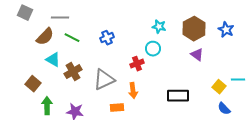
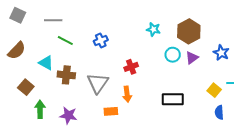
blue star: (226, 30) -> (221, 53), moved
brown semicircle: (45, 37) -> (17, 51), moved
cyan circle: (153, 49) -> (173, 55), moved
purple triangle: (197, 55) -> (192, 58), turned 48
brown cross: (73, 72) -> (66, 75), turned 36
gray triangle: (104, 80) -> (98, 83), turned -30
blue semicircle: (224, 109) -> (219, 112), turned 40

